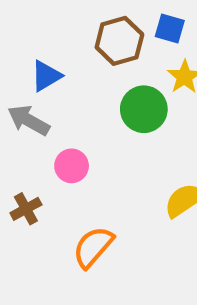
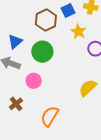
blue square: (170, 28) -> (68, 10), turned -32
green circle: (144, 109) -> (42, 52), moved

